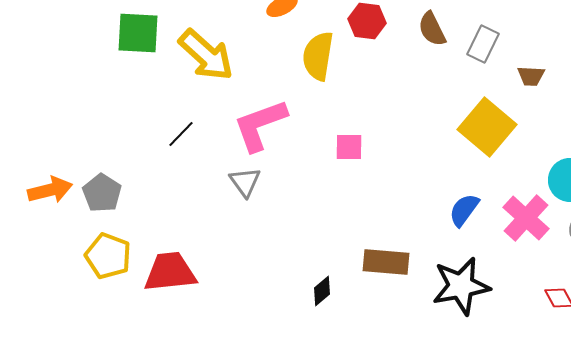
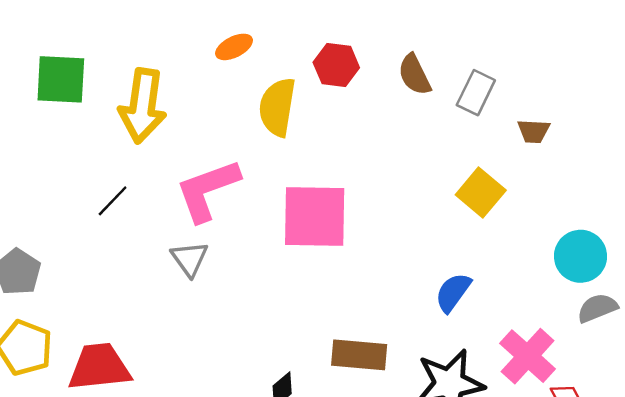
yellow arrow: (206, 55) -> (143, 106), turned 56
yellow square: (487, 127) -> (481, 192), size x0.7
pink square: (349, 147) -> (315, 217), size x2.0
pink cross: (526, 218) -> (528, 356), moved

